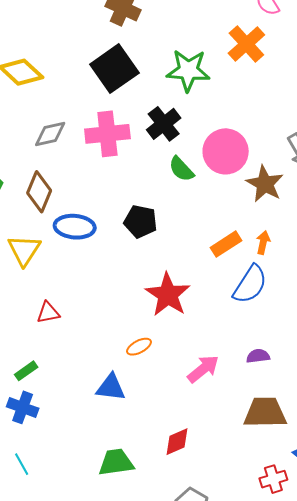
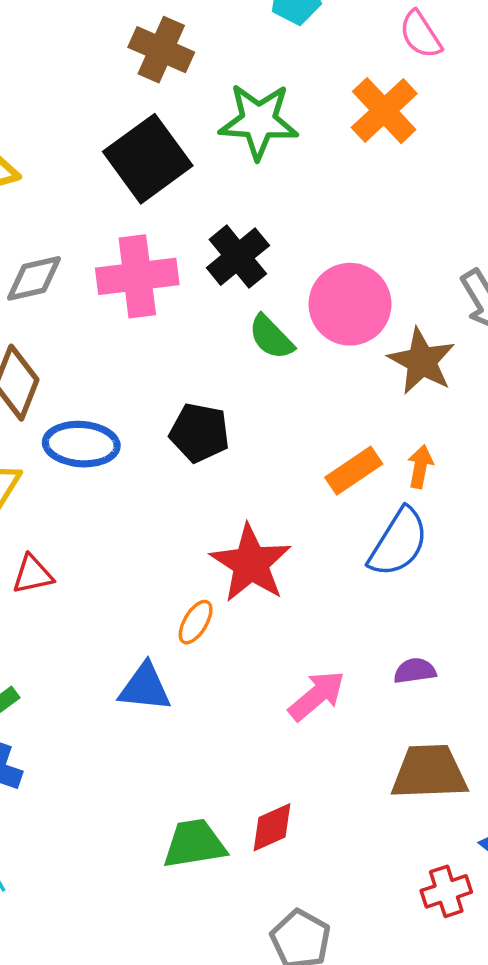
green star: (188, 70) -> (259, 121), moved
red triangle: (48, 313) -> (33, 574), moved
orange ellipse: (139, 347) -> (196, 622), moved, turned -30
blue triangle: (111, 387) -> (145, 687), moved
green trapezoid: (116, 462) -> (194, 844), moved

